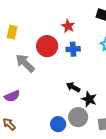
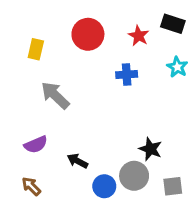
red star: (68, 26) -> (139, 36), moved
red circle: (47, 46) -> (88, 34), moved
black arrow: (73, 87) -> (77, 161), moved

